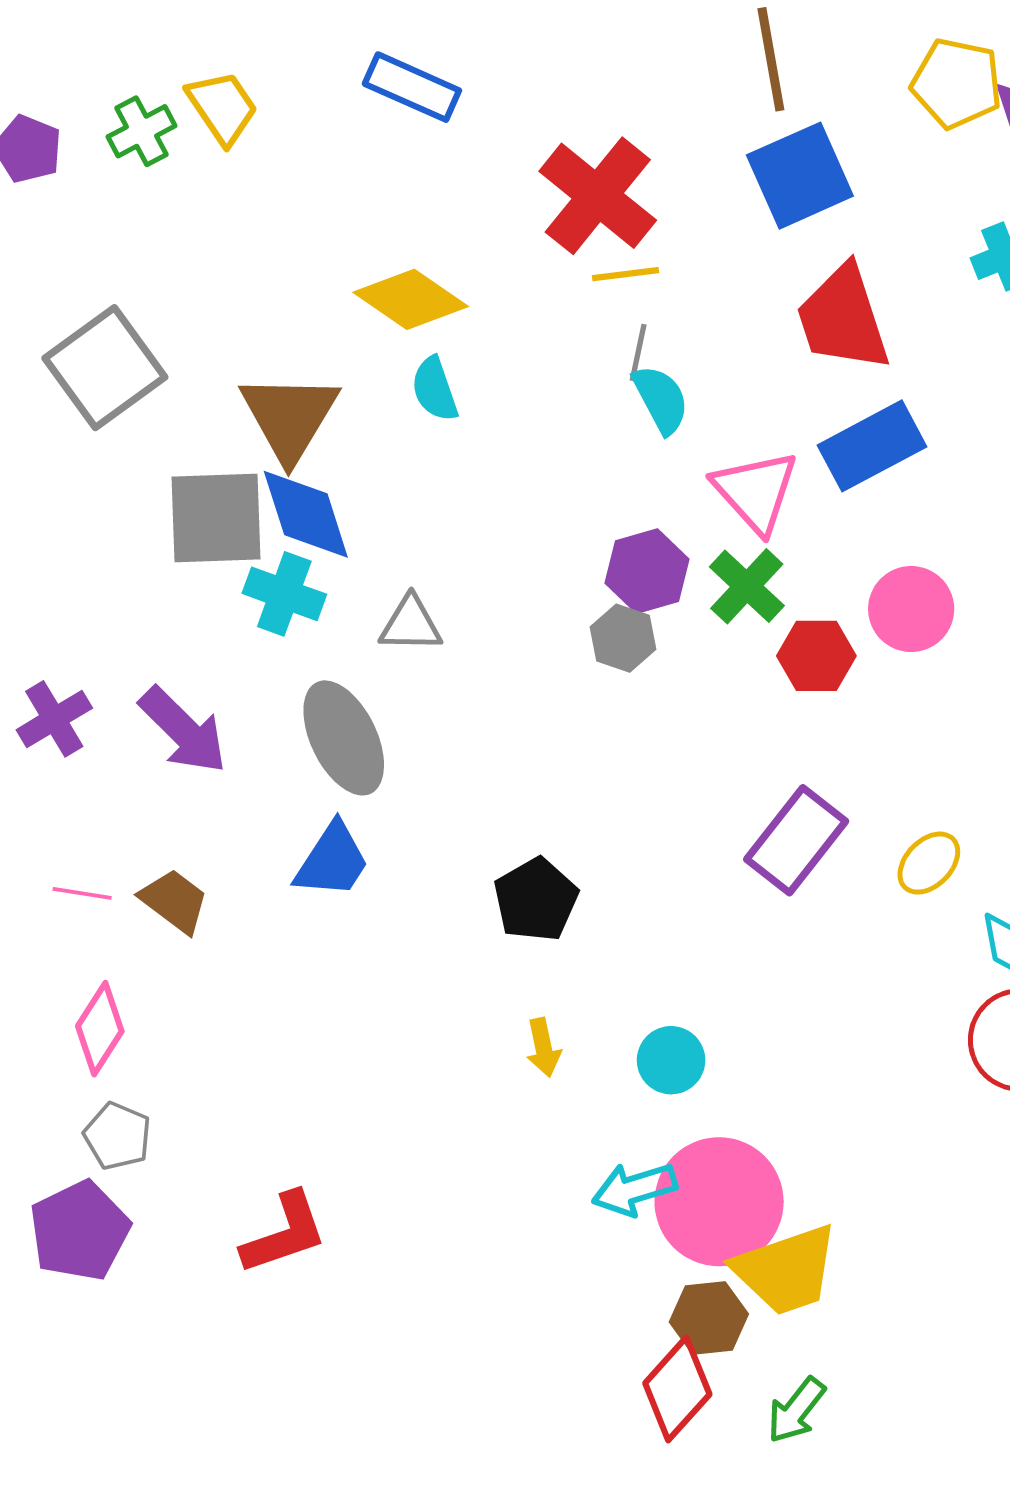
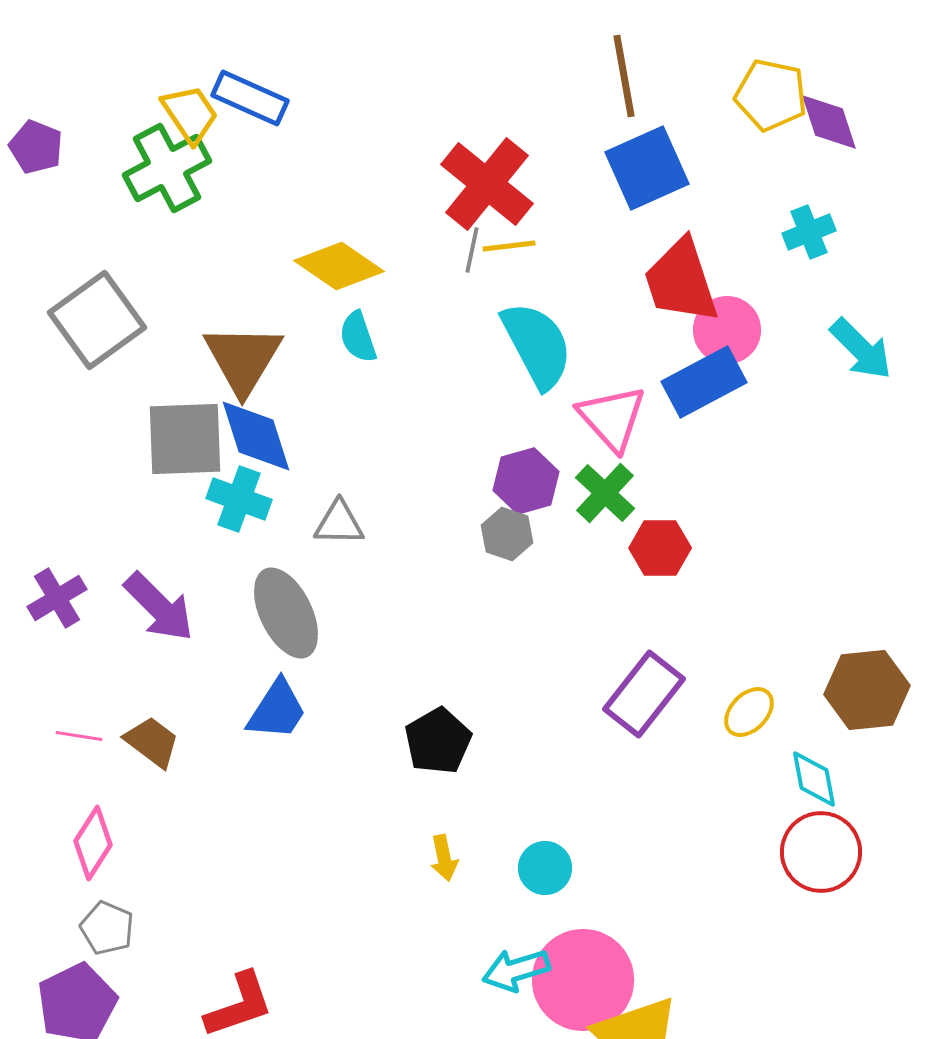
blue rectangle: (412, 87) -> (250, 98), moved
green cross: (141, 131) -> (167, 168), moved, size x1.6
gray line: (638, 352) -> (472, 250), moved
cyan semicircle: (661, 399) -> (537, 345), size x1.6
pink circle: (911, 609) -> (727, 330), moved

